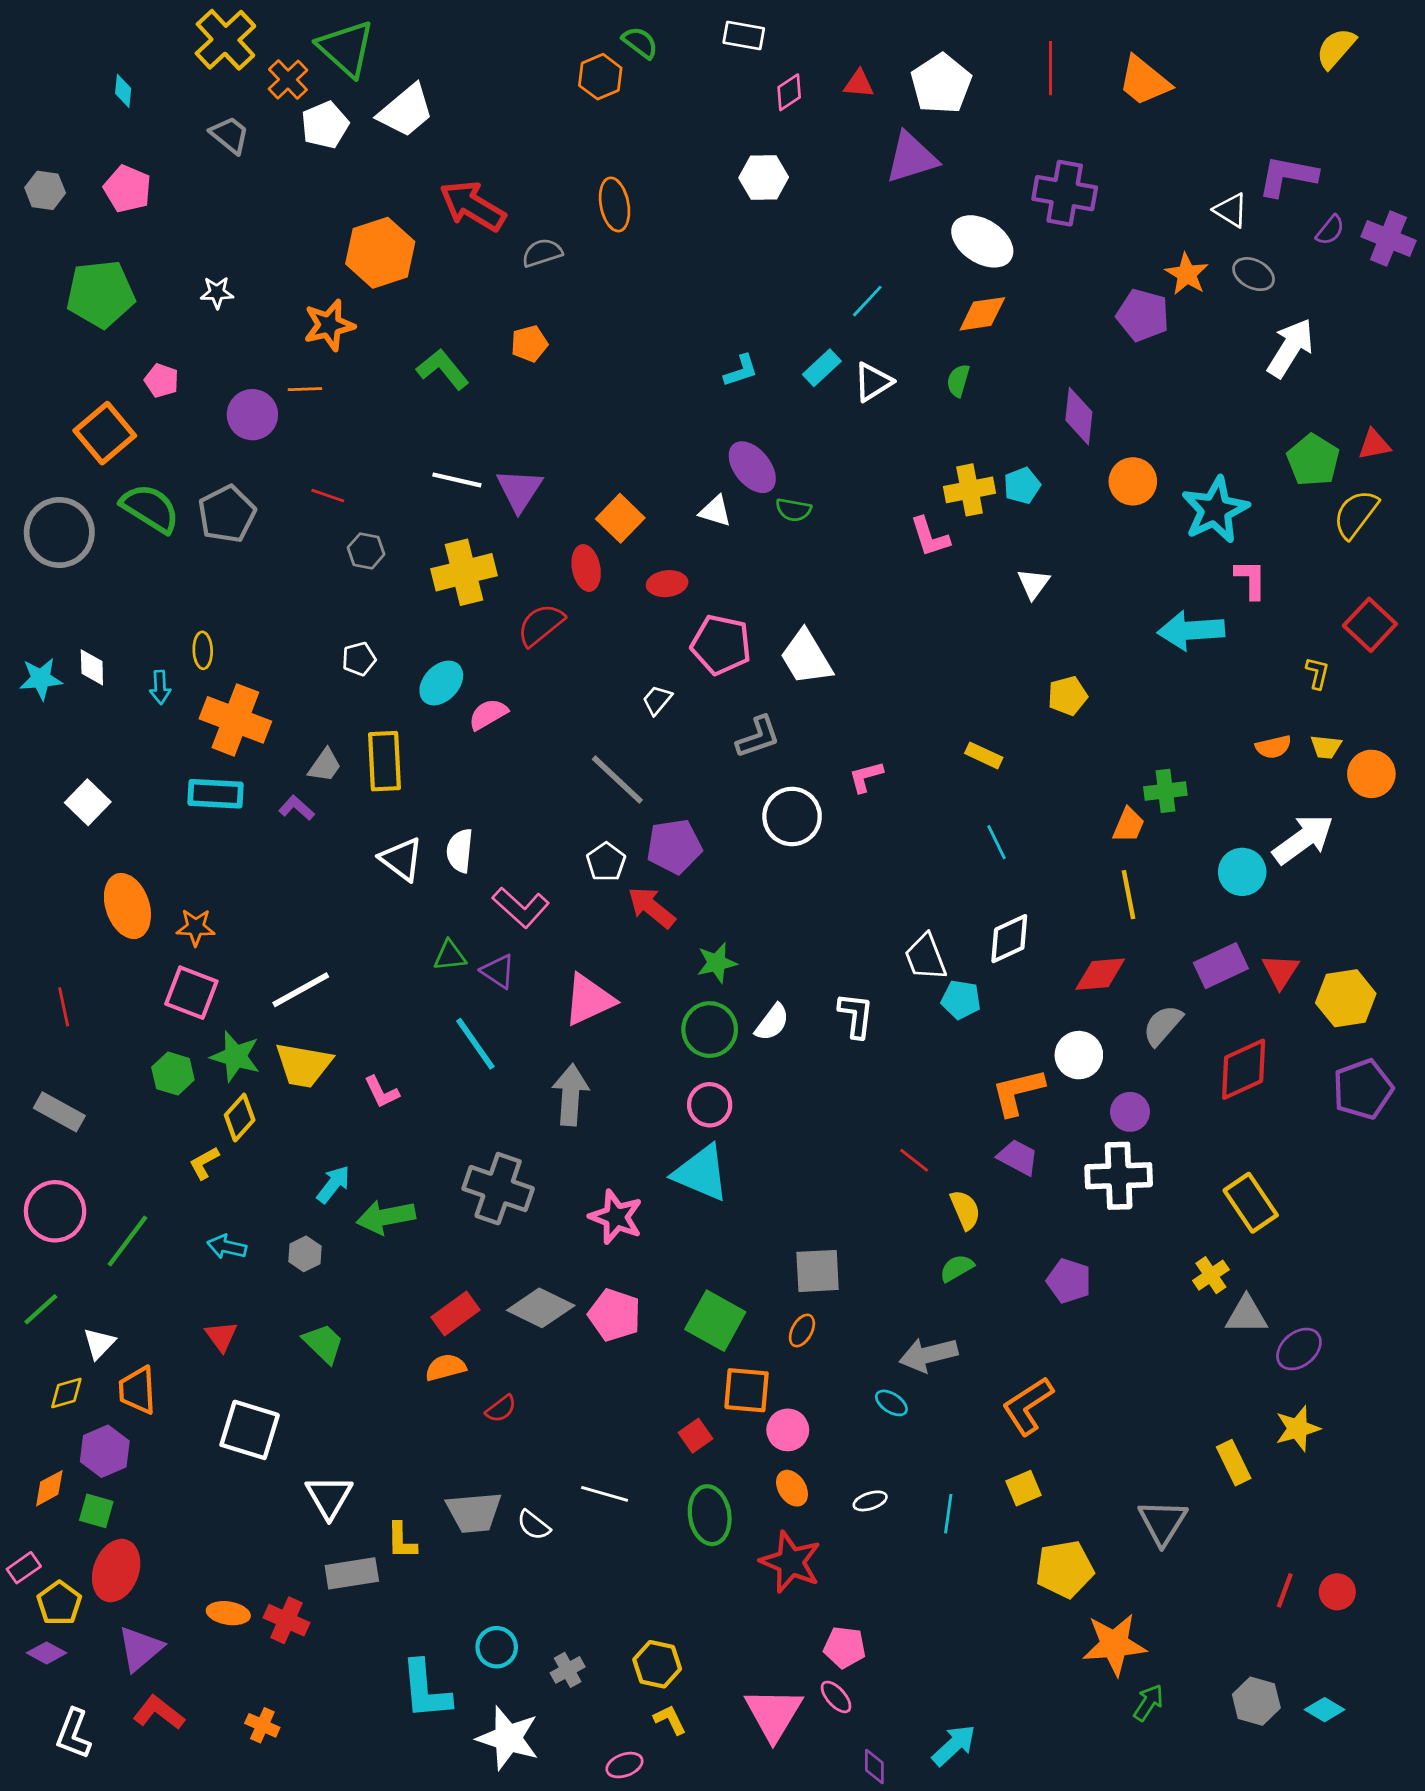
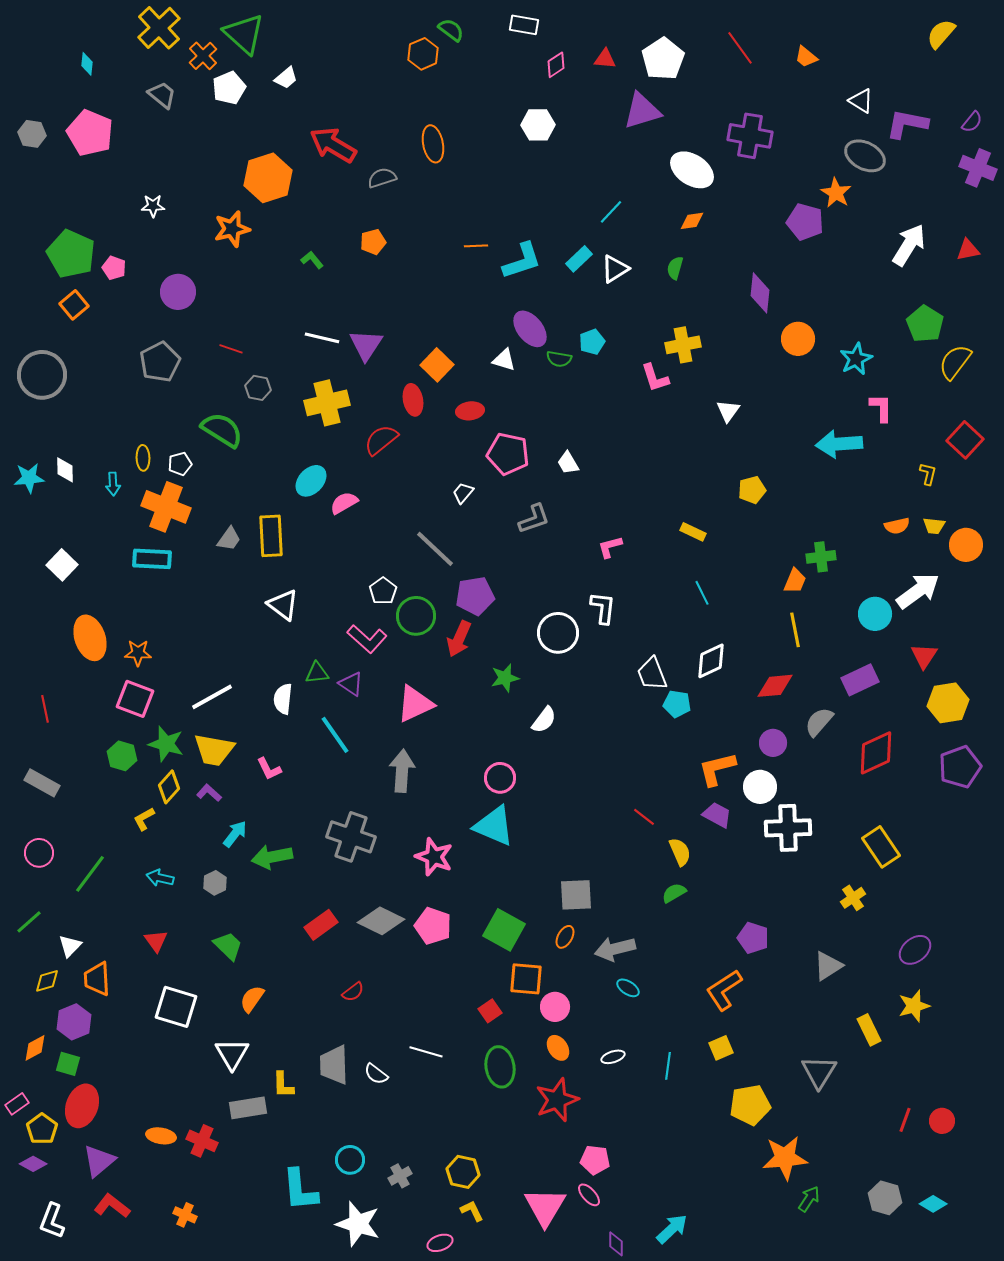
red line: (1050, 68) -> (740, 48), turned -36
orange trapezoid: (1144, 81) -> (806, 57), size x0.6
white trapezoid: (406, 111) -> (286, 78), size x0.6
pink pentagon: (127, 189) -> (90, 133), size x1.4
white triangle: (1231, 210) -> (861, 101), moved
purple semicircle: (1330, 230) -> (972, 122), moved
gray ellipse: (1254, 274) -> (865, 156), moved, size x1.4
green pentagon: (100, 294) -> (71, 254), moved, turned 30
orange diamond: (982, 314) -> (692, 221), size x0.7
green L-shape: (443, 369) -> (312, 260), size x0.6
cyan L-shape: (741, 371) -> (522, 261), size x1.6
orange line: (305, 389) -> (476, 246), moved
orange square: (105, 433) -> (74, 305), size x0.7
red triangle: (1374, 444) -> (968, 250), moved
cyan pentagon: (1022, 486) -> (592, 342), moved
green semicircle: (150, 508) -> (222, 430), moved
cyan star: (1215, 510) -> (856, 359), size x0.7
white trapezoid: (806, 657) -> (568, 463), size x0.6
white pentagon: (359, 659) -> (180, 464), moved
purple L-shape: (296, 808) -> (209, 793), moved
white circle: (792, 817) -> (558, 633), moved
white semicircle: (460, 851) -> (283, 699), moved
white pentagon: (606, 862) -> (383, 591), moved
red arrow: (651, 907) -> (459, 639), turned -105
red triangle: (1280, 971) -> (924, 656), moved
white L-shape: (856, 1015) -> (603, 608), moved
green circle: (710, 1030) -> (416, 616), moved
white circle: (1079, 1055) -> (760, 787), moved
purple circle: (1130, 1112) -> (773, 743), moved
pink circle: (55, 1211) -> (39, 853), size x0.7
purple pentagon: (1069, 1281) -> (753, 938), moved
gray triangle: (1246, 1315) -> (828, 966), moved, turned -32
gray arrow: (928, 1355) -> (615, 949), moved
orange semicircle: (446, 1367) -> (252, 999), moved, turned -40
gray trapezoid: (474, 1512) -> (334, 1065), turned 93
red star: (791, 1562) -> (557, 1100), turned 30

